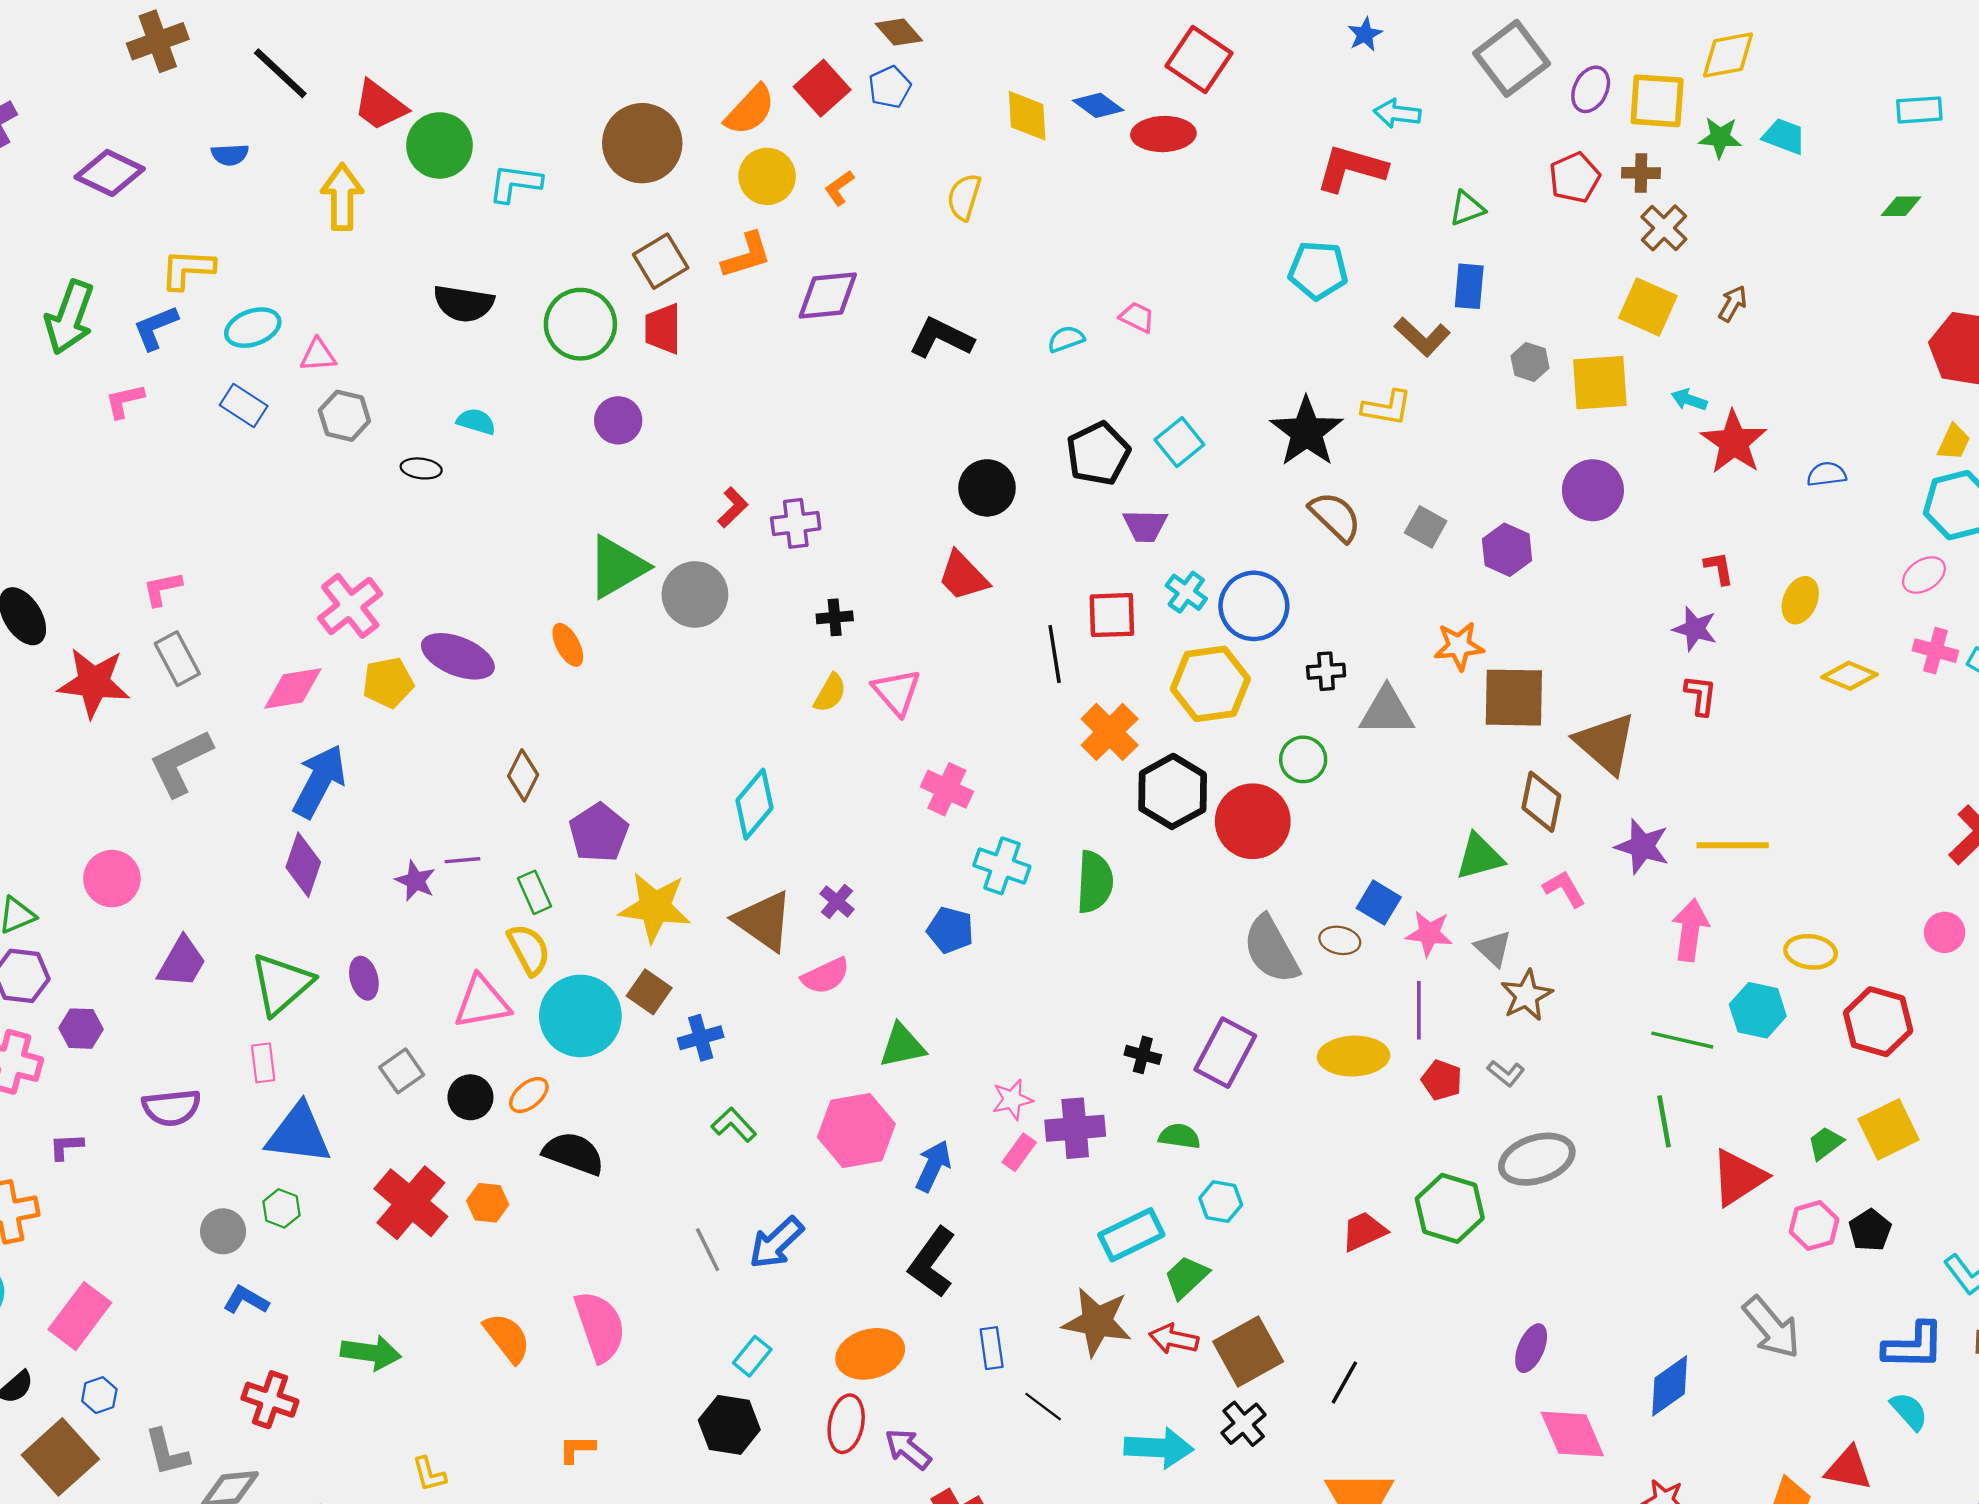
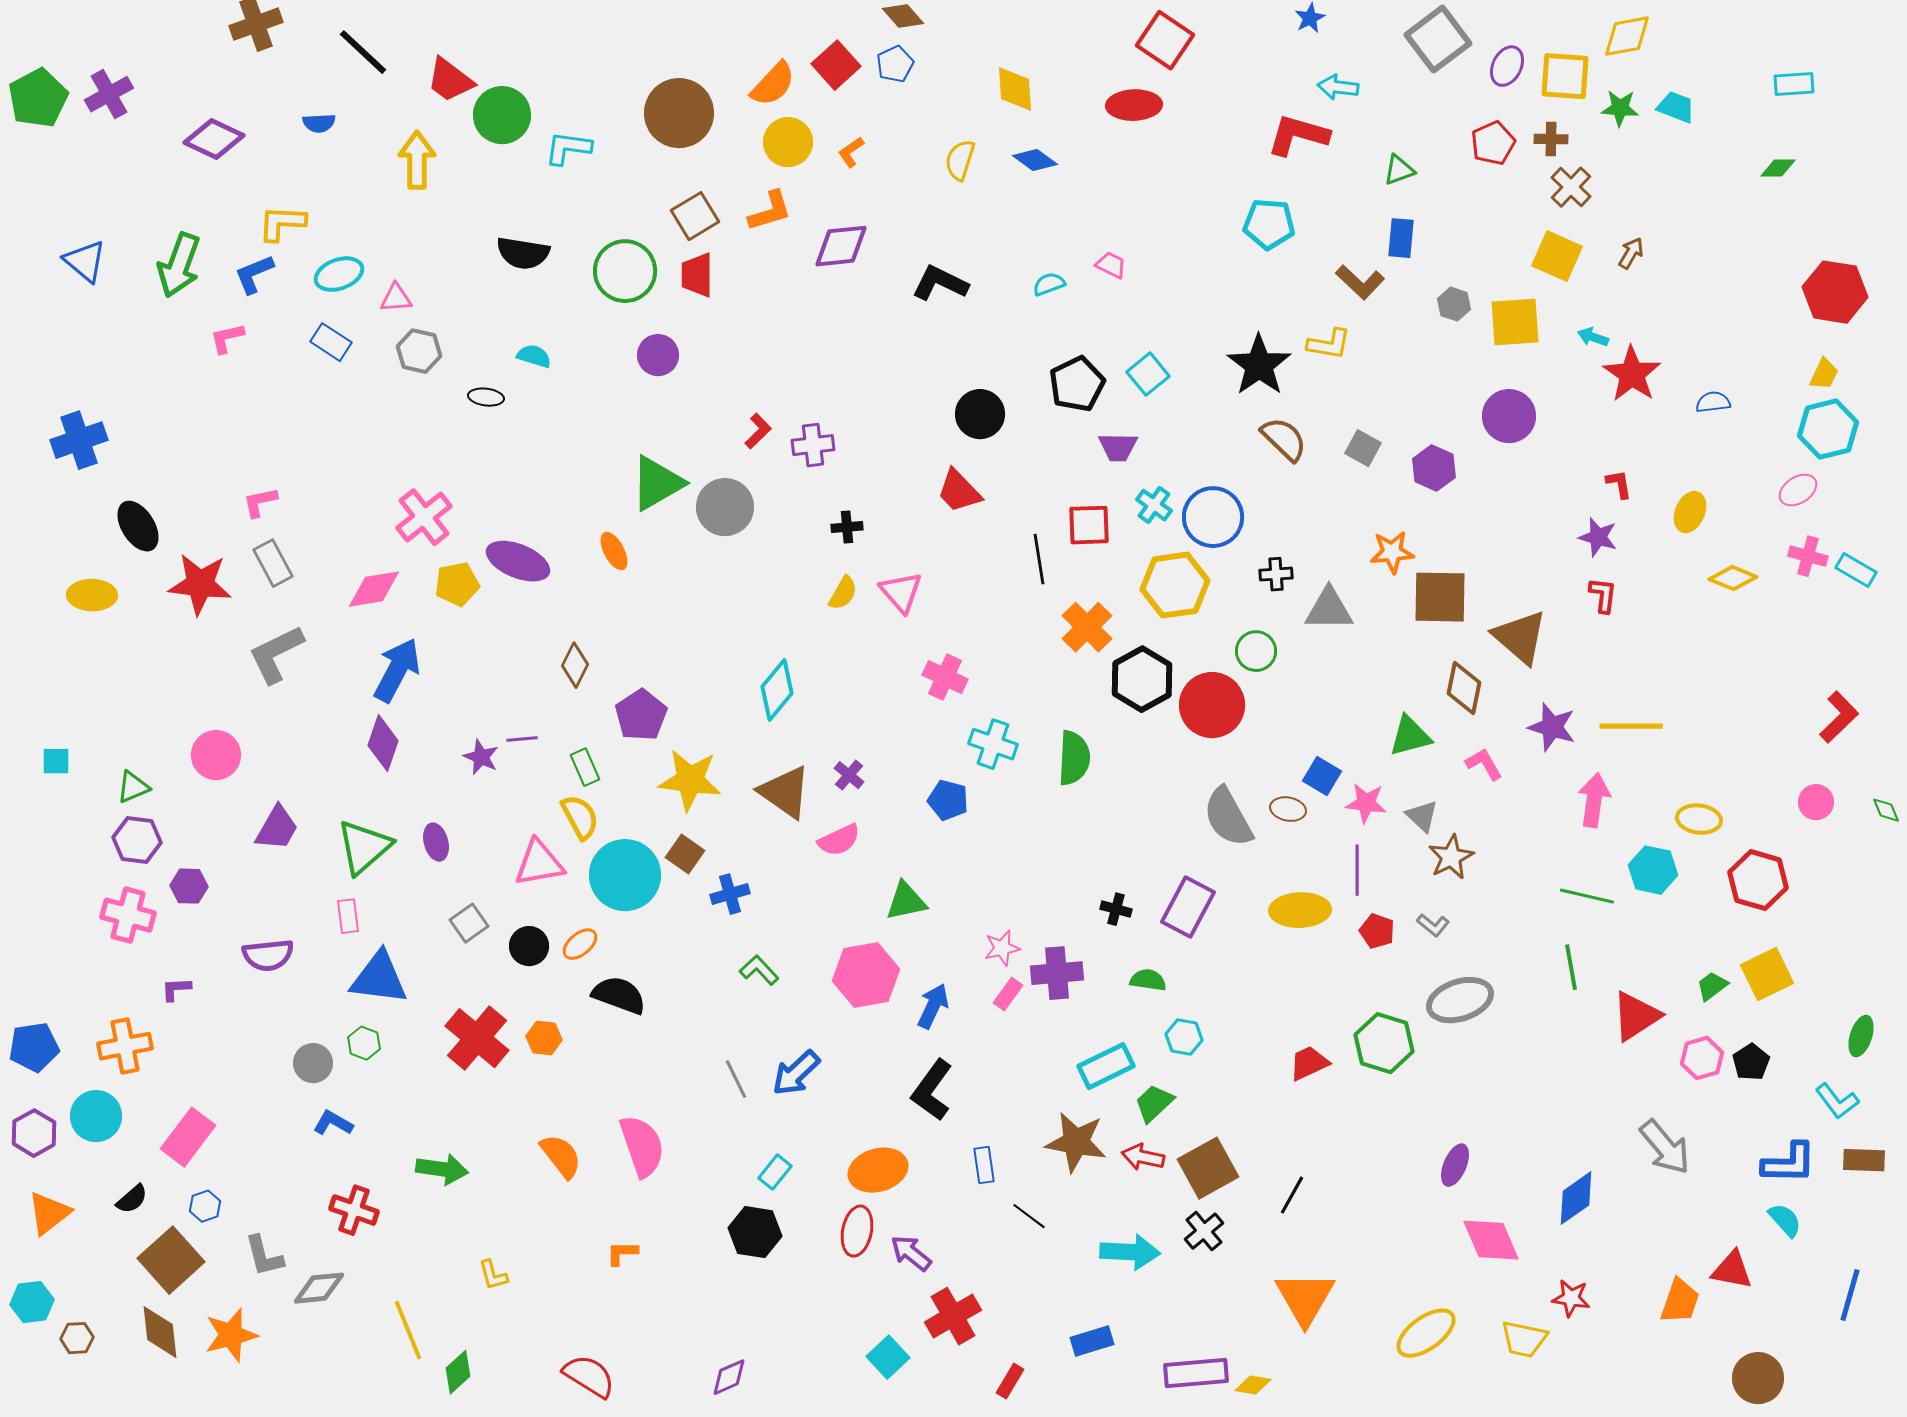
blue diamond: (1098, 105) -> (1035, 160), moved

